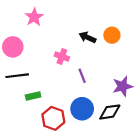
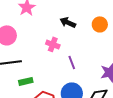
black arrow: (87, 37) -> (68, 22), moved

